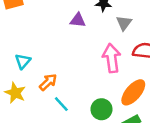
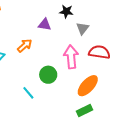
orange arrow: (48, 82) -> (25, 46), moved
green circle: (101, 109) -> (48, 75), moved

